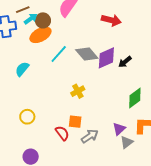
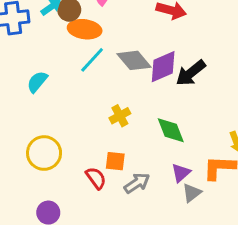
orange ellipse: (40, 35) -> (85, 29), moved, turned 35
black arrow: (125, 62) -> (191, 73), size x1.5
green diamond: (135, 98) -> (171, 130), moved, turned -75
yellow circle: (27, 117) -> (44, 153), size x1.5

